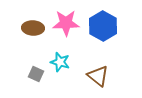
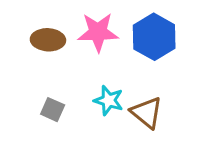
cyan star: (60, 62) -> (109, 100), moved

